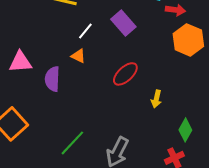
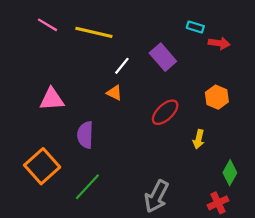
orange hexagon: (188, 40) -> (217, 97), moved, size x0.7
purple semicircle: (52, 79) -> (85, 135), moved
green line: (72, 143) -> (87, 187), moved

